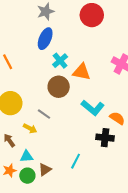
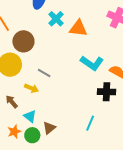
brown circle: (59, 87) -> (23, 41), moved
cyan triangle: (26, 156) -> (30, 116), turned 48
cyan line: (76, 161) -> (90, 123), moved

